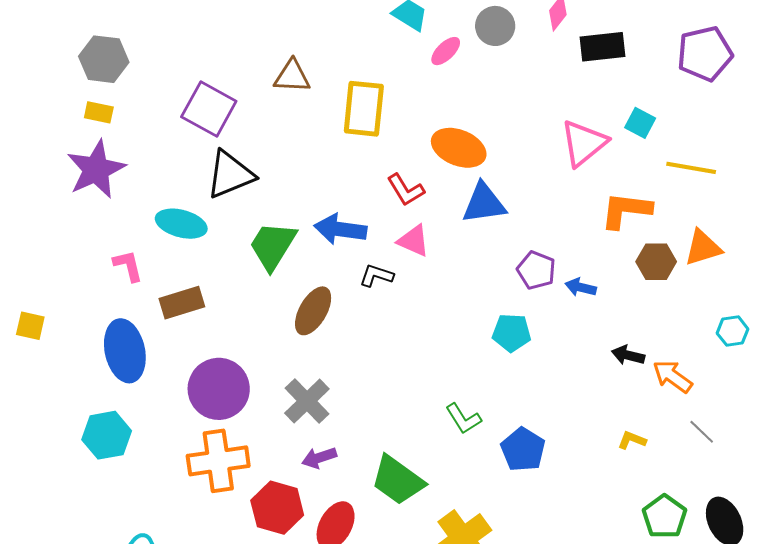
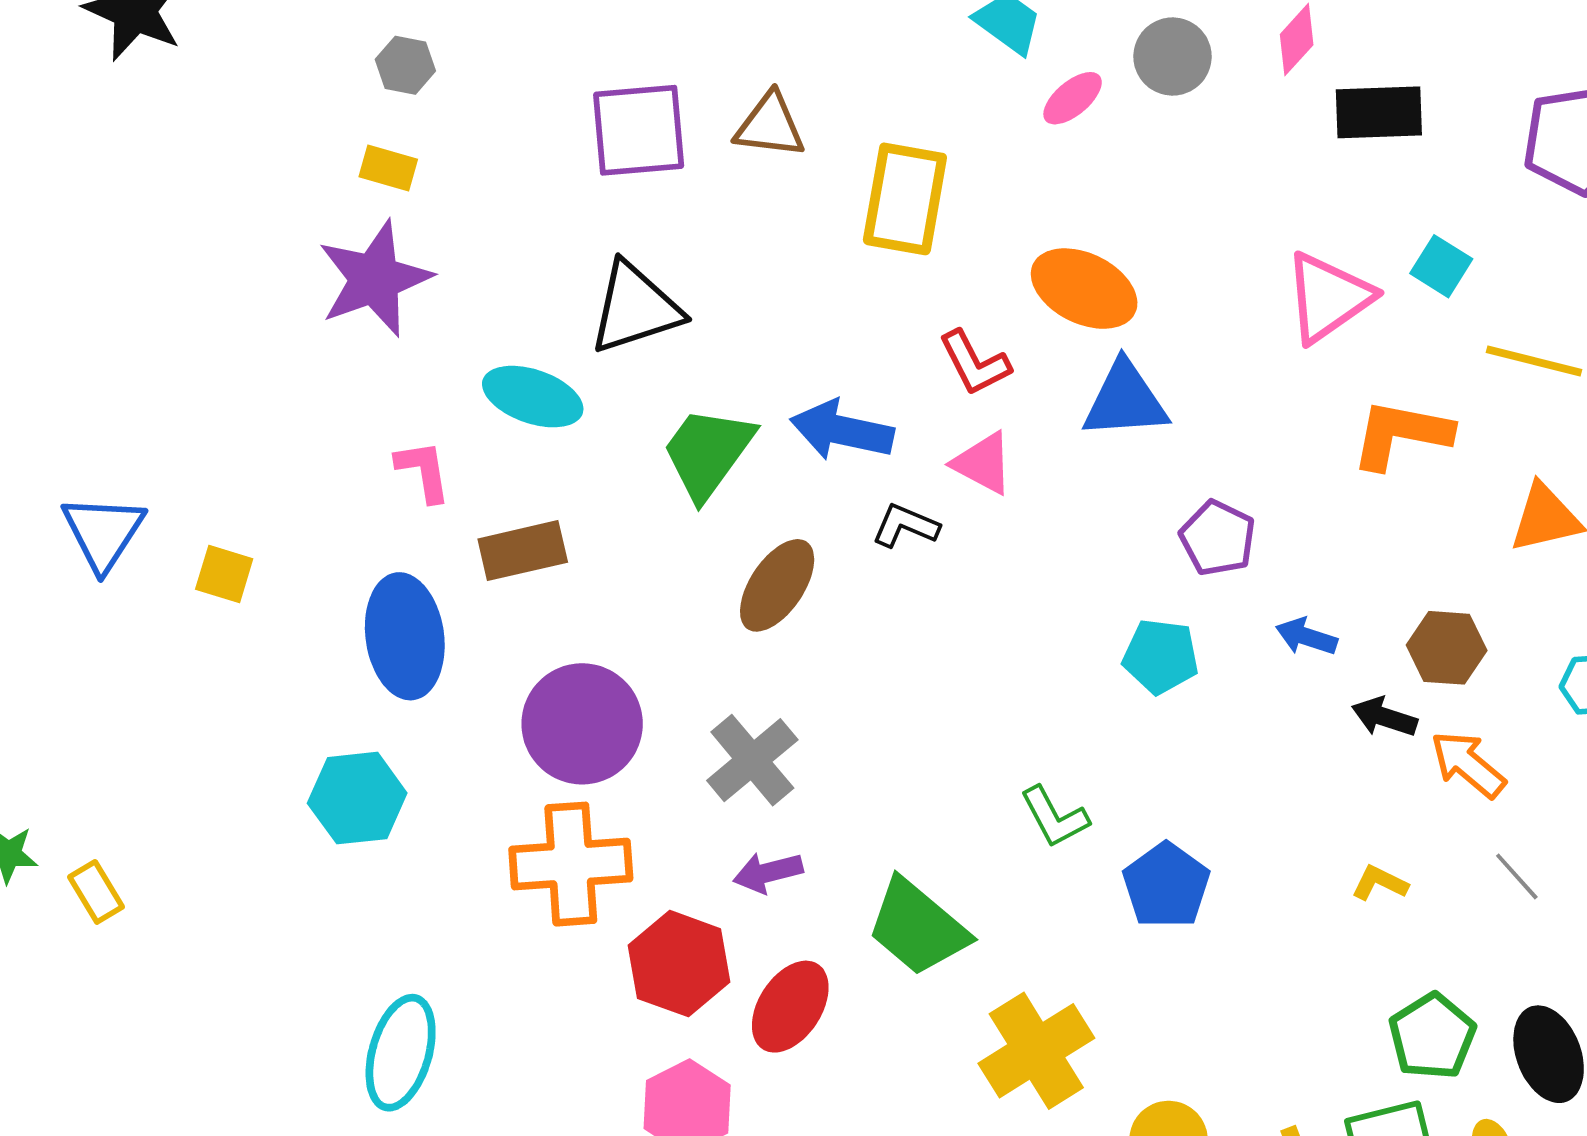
gray hexagon: (104, 59) -> (405, 65), size x0.6
purple square: (209, 109) -> (639, 130), moved, turned -38
brown hexagon: (656, 262) -> (1447, 648), moved
blue arrow: (581, 287) -> (1306, 637), moved

